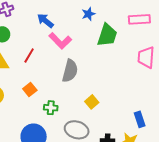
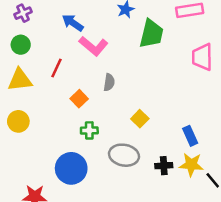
gray semicircle: (70, 71) -> (109, 82), size x0.6
orange square: (30, 90) -> (79, 99), moved
blue rectangle: (140, 119) -> (190, 136), moved

